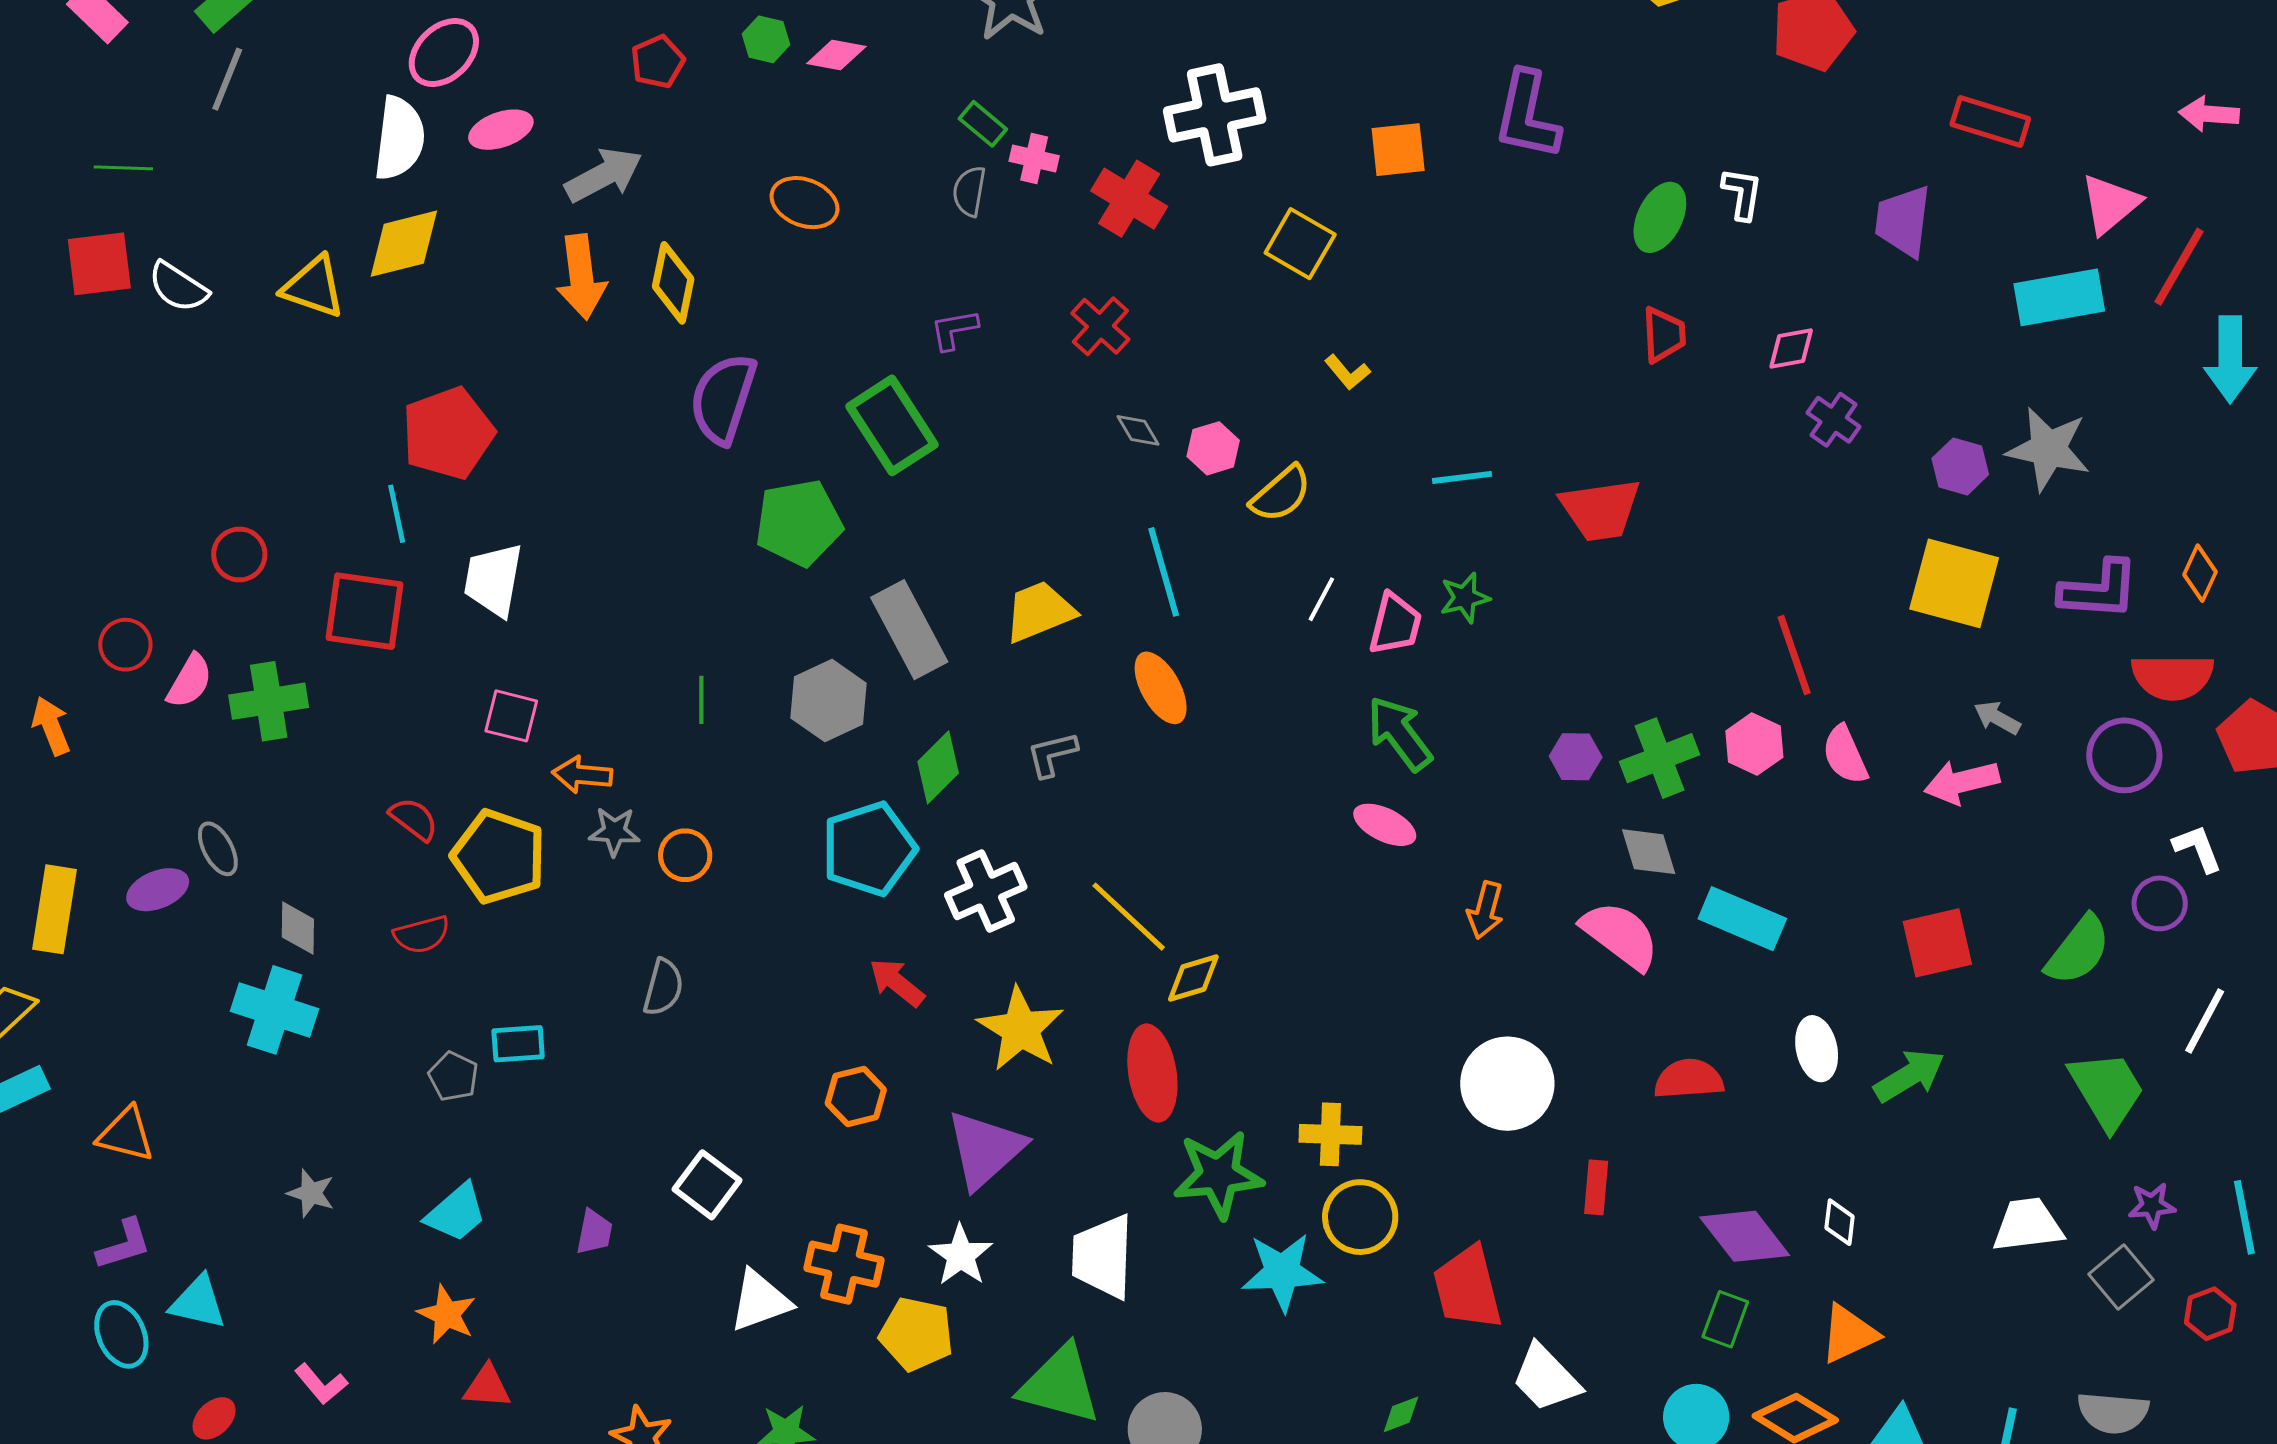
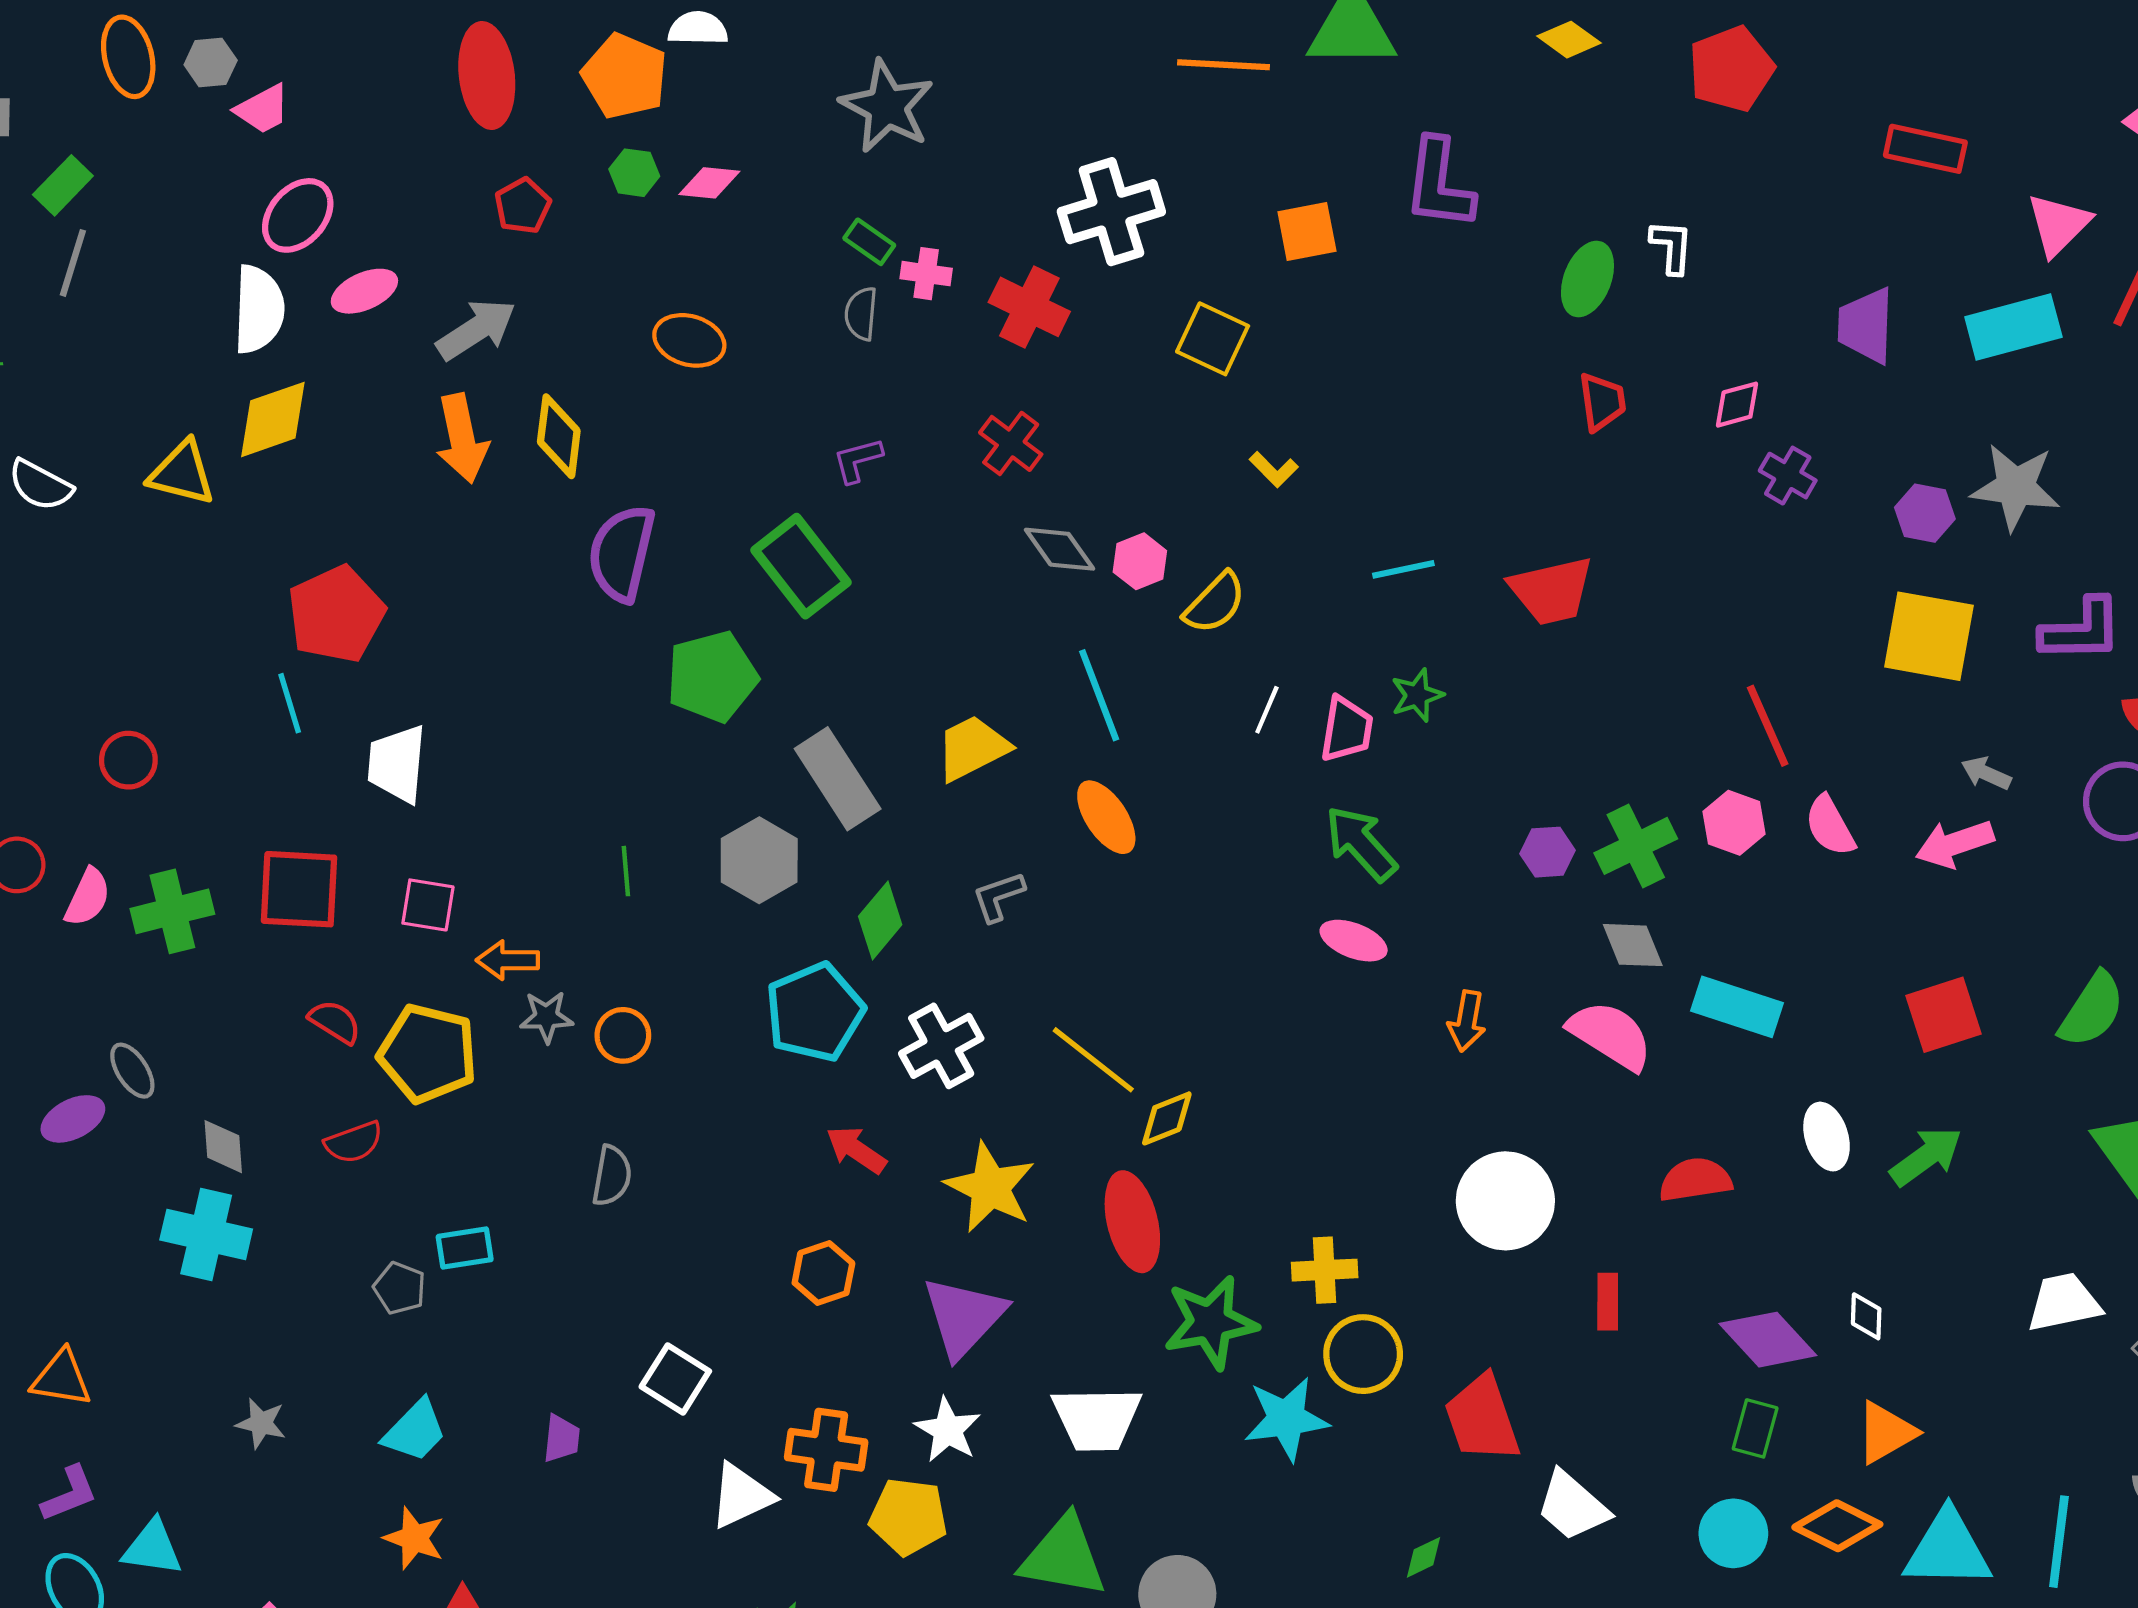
purple trapezoid: (1903, 221) -> (1866, 326), moved
gray diamond: (1138, 430) -> (1059, 549), size x1.5
red square: (365, 611) -> (299, 889), moved
white trapezoid: (1103, 1257) -> (1097, 1419), turned -88

